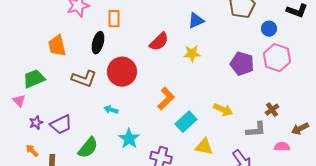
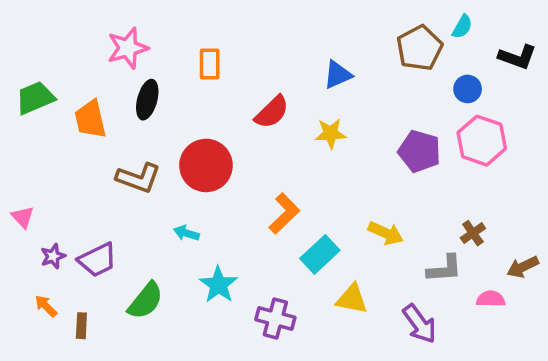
orange rectangle: (114, 19) -> (210, 64), moved
black ellipse: (98, 43) -> (147, 100), moved
green trapezoid: (34, 79) -> (35, 98), moved

